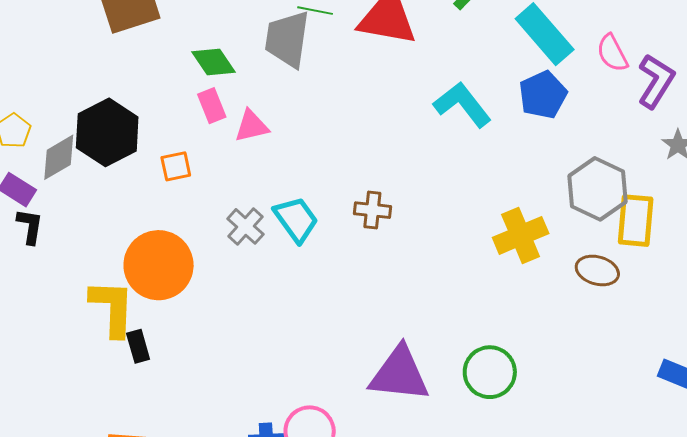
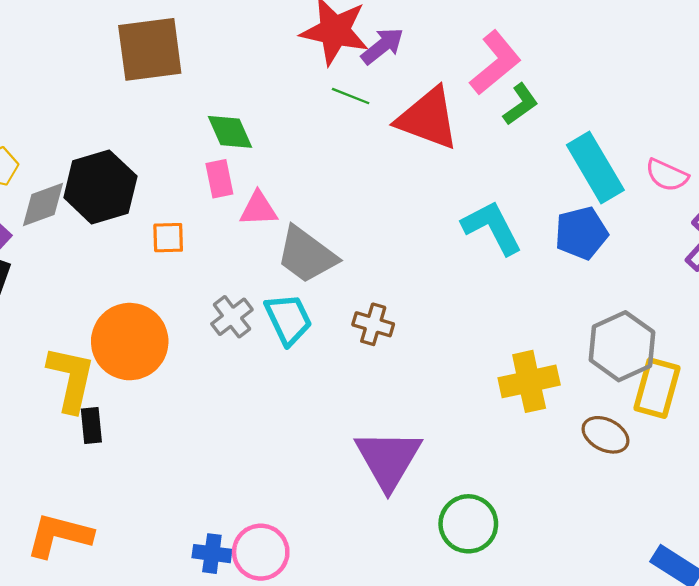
gray trapezoid: (287, 39) -> (307, 255), moved, turned -72
pink semicircle: (612, 53) -> (667, 175), moved, turned -48
purple triangle: (399, 374) -> (388, 459), moved, turned 44

